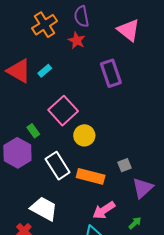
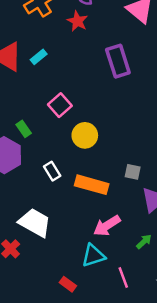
pink square: (63, 111) -> (60, 105), size x0.7
gray square: (125, 165) -> (133, 172), turned 32
white rectangle: (58, 166) -> (52, 171), size x0.6

